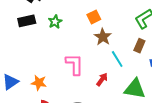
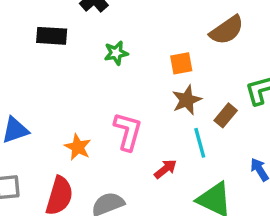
black rectangle: (27, 21) -> (52, 36), moved
brown rectangle: (139, 46) -> (226, 115), moved
orange star: (39, 83) -> (78, 147), moved

